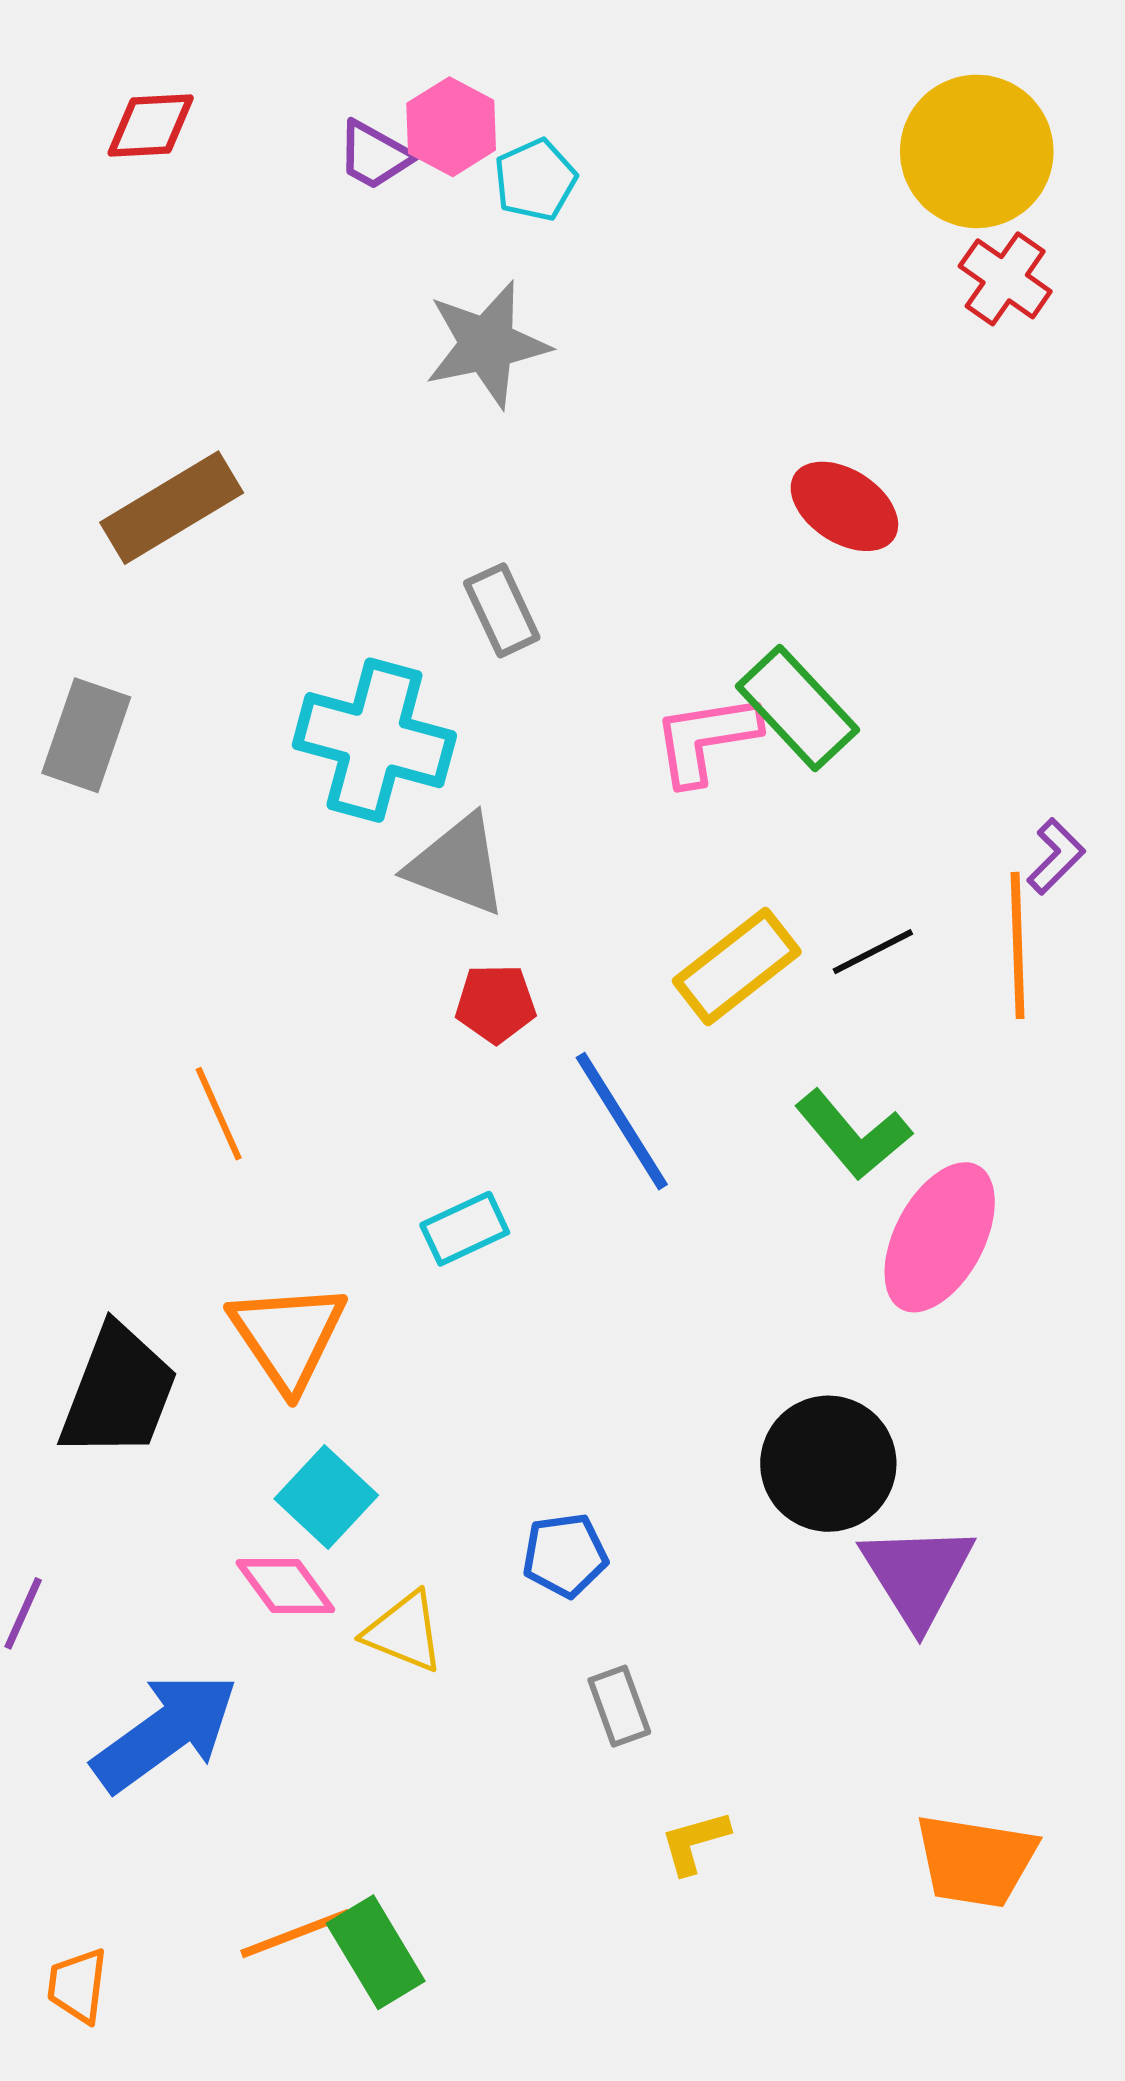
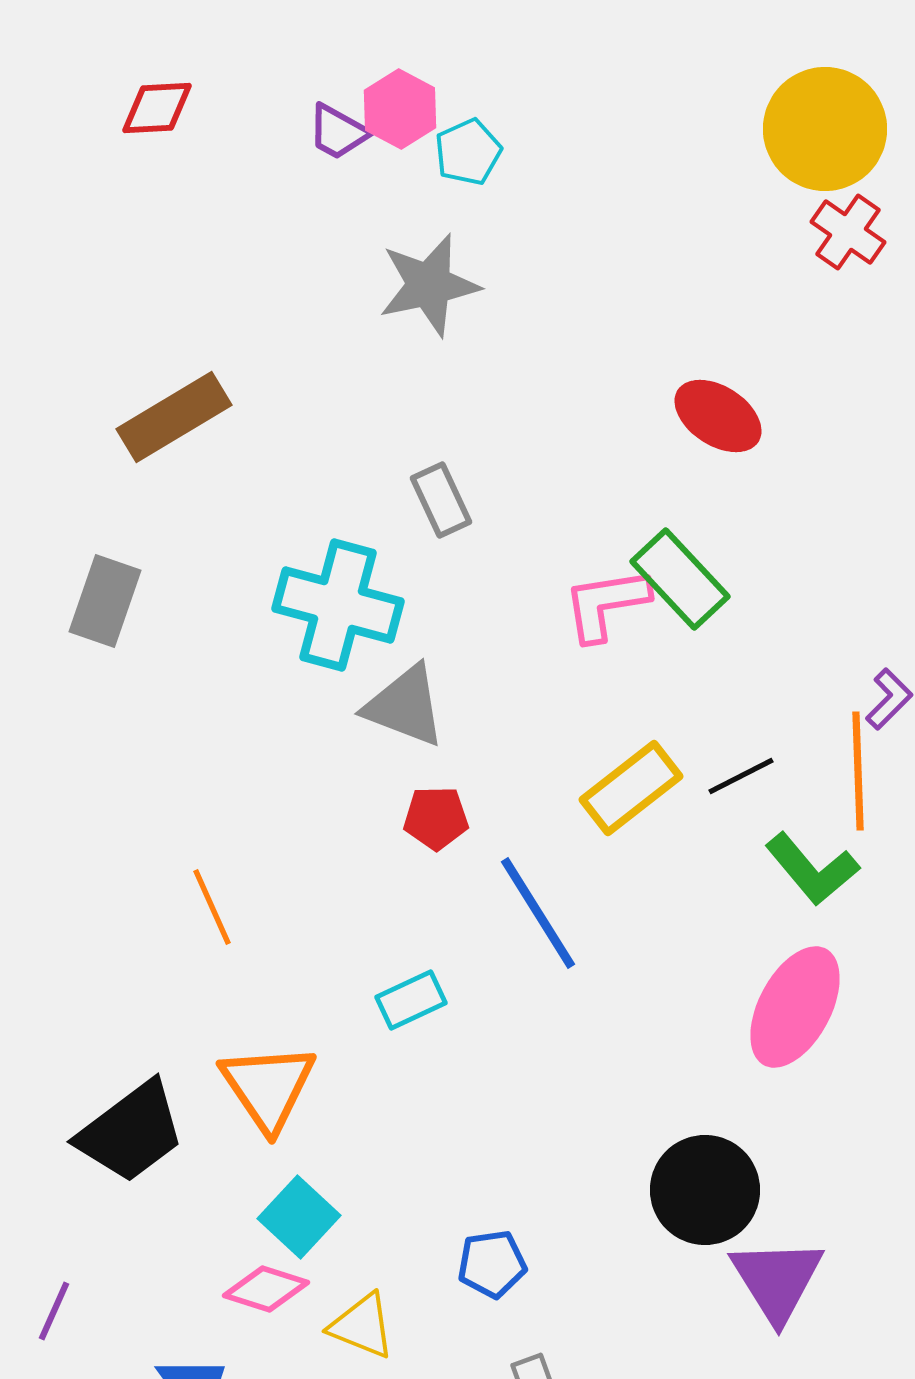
green L-shape: (853, 1135) -> (812, 869), moved
black trapezoid: (118, 1392) -> (131, 1132), turned 32
pink diamond: (285, 1586) -> (266, 1289), turned -36

